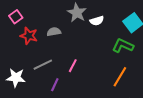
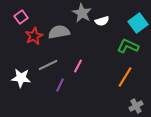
gray semicircle: (54, 32) -> (59, 32), size x1.5
red star: (29, 36) -> (34, 36), turned 30

